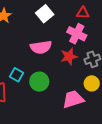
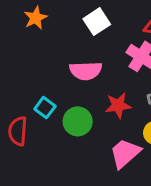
red star: (69, 57) -> (118, 105), moved
pink trapezoid: (73, 99) -> (125, 153), turned -30

